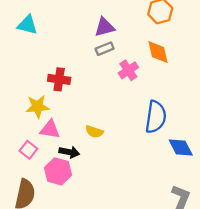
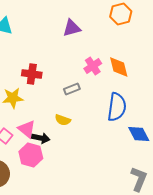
gray rectangle: (105, 49) -> (72, 89), moved
orange diamond: (158, 52) -> (119, 67), moved
pink triangle: (50, 129) -> (27, 129), moved, turned 30

